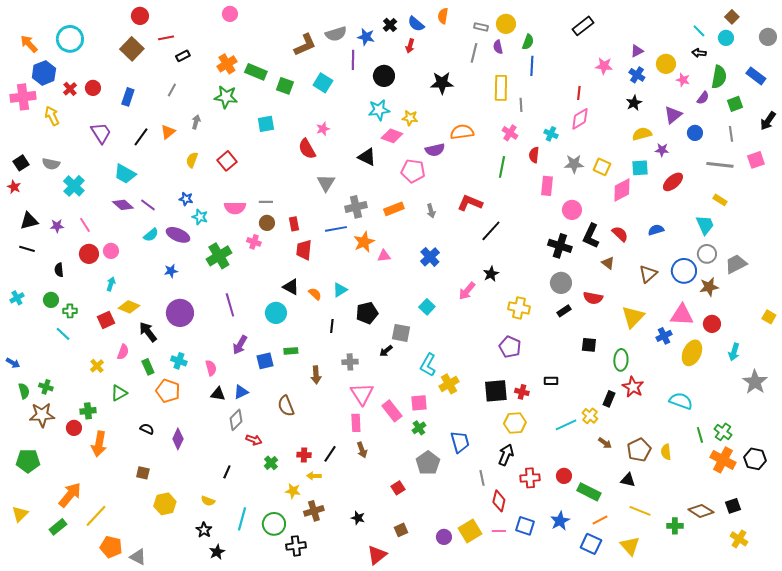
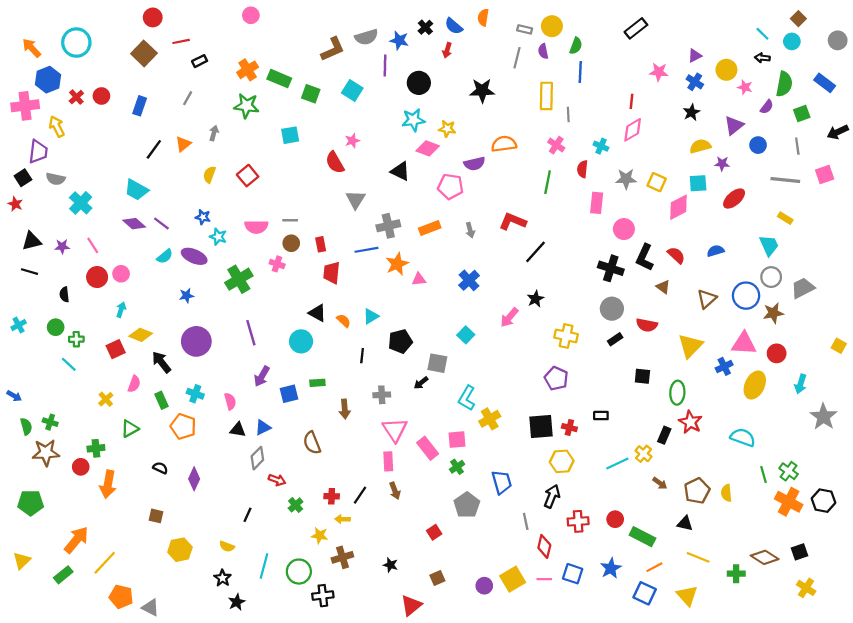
black arrow: (768, 121) -> (838, 132), turned 30
purple trapezoid: (101, 133) -> (38, 152), moved, turned 40

